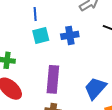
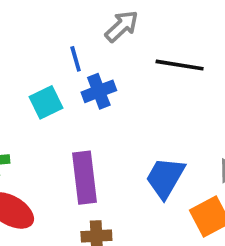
blue line: (35, 14) -> (76, 59), moved

